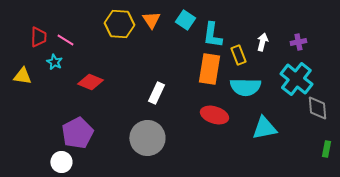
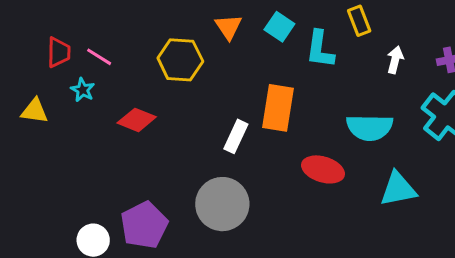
yellow hexagon: (119, 24) -> (180, 60), moved
yellow rectangle: (238, 55) -> (359, 21), moved
orange rectangle: (209, 69) -> (278, 108), moved
purple pentagon: (77, 133) -> (144, 225), moved

